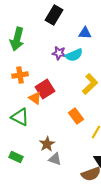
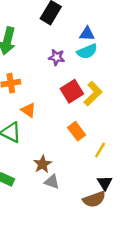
cyan semicircle: (74, 55) -> (87, 51), moved
red square: (45, 89) -> (72, 91), moved

